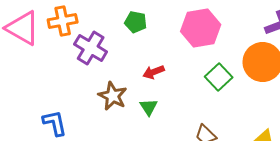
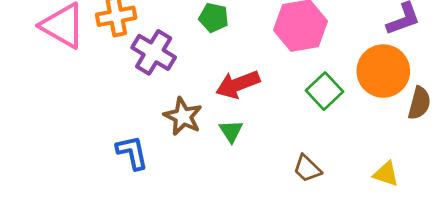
red arrow: (154, 72) -> (238, 84), size x1.5
blue L-shape: (55, 123) -> (132, 152), moved

